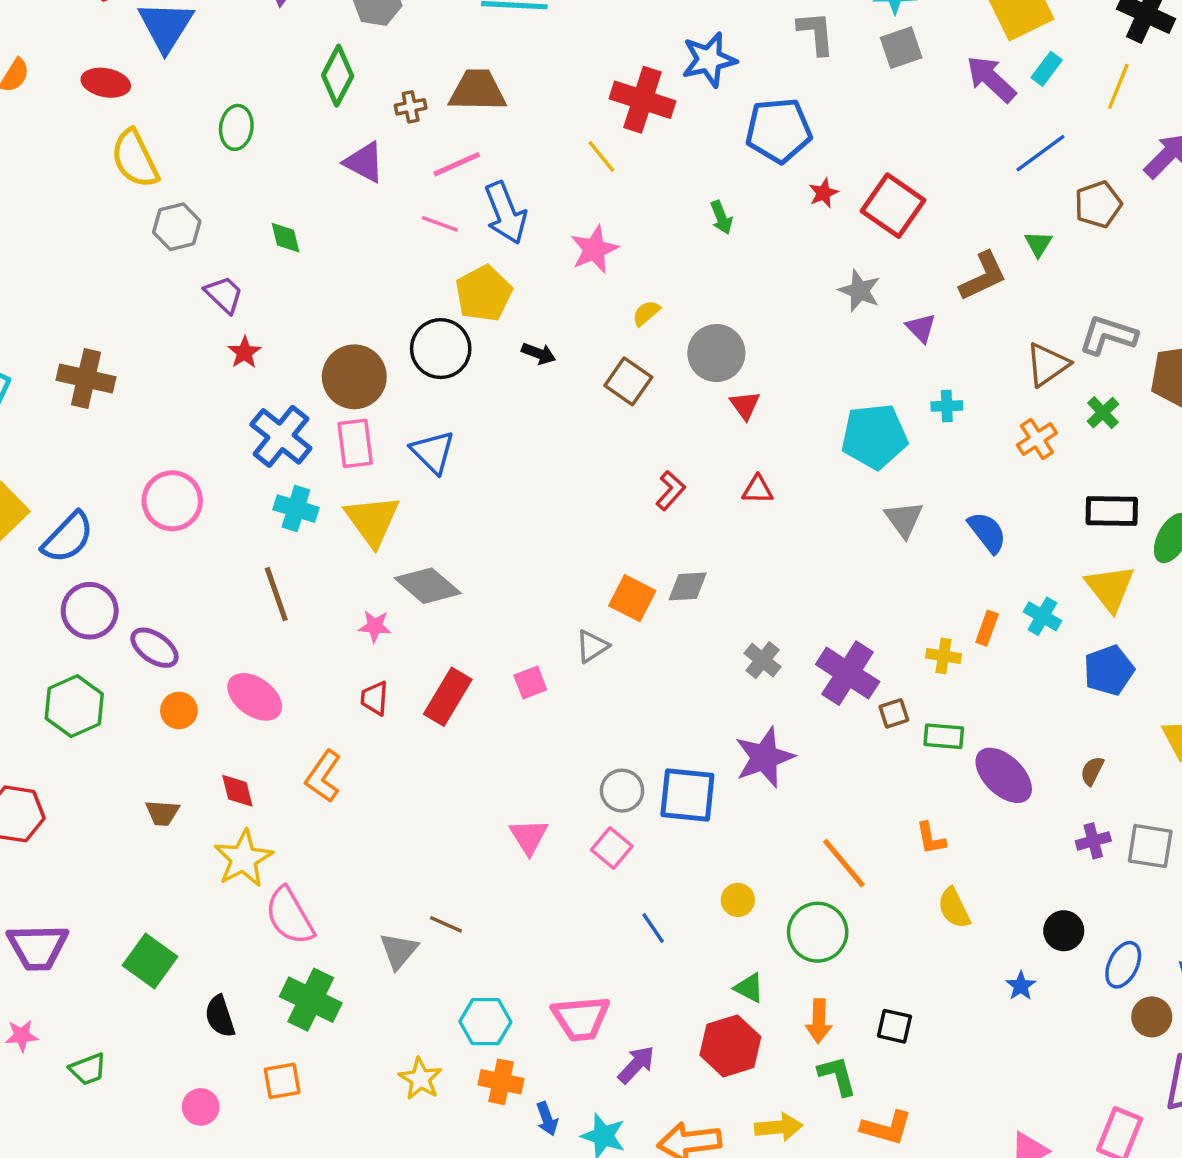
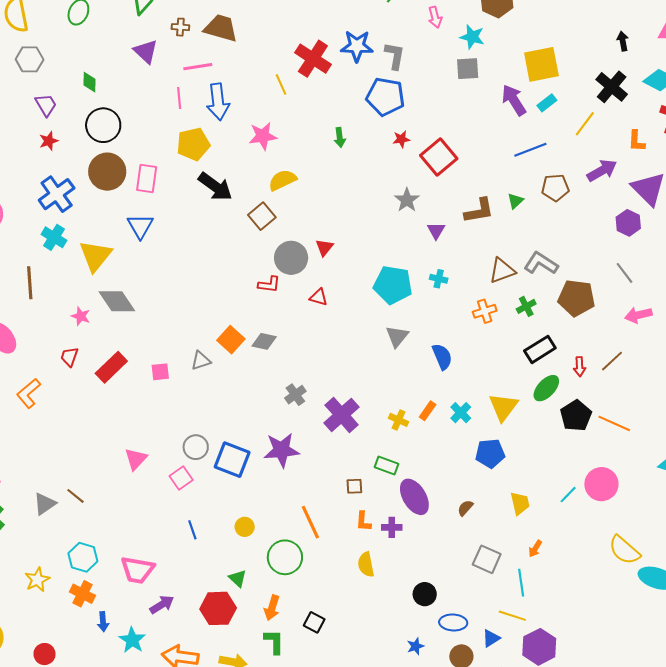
gray L-shape: (816, 33) -> (395, 56), moved
pink line: (440, 224) -> (179, 98), turned 50
yellow semicircle: (646, 313) -> (282, 180), size x1.6
black circle: (441, 349) -> (103, 125), moved
gray circle: (716, 353) -> (291, 258), moved
black arrow: (539, 354) -> (215, 187), size x1.8
pink rectangle: (355, 443) -> (147, 179), moved
red L-shape: (671, 491) -> (269, 284), turned 40
black rectangle: (1112, 511) -> (540, 349), moved, turned -48
brown square: (894, 713) -> (354, 486), moved
purple cross: (1093, 841) -> (392, 527), moved
blue ellipse: (1123, 965) -> (453, 622), turned 52
blue star: (1021, 986) -> (415, 646), moved

